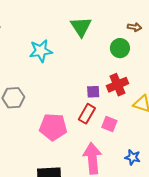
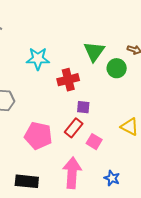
green triangle: (81, 27) -> (94, 51), moved
red cross: (117, 85) -> (68, 80), moved

